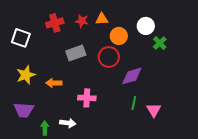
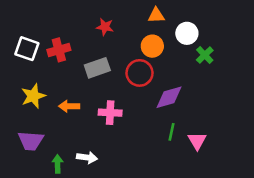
orange triangle: (102, 19) -> (156, 15), moved
red cross: (55, 23) -> (59, 50), moved
pink cross: (87, 98) -> (110, 113), moved

